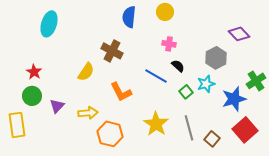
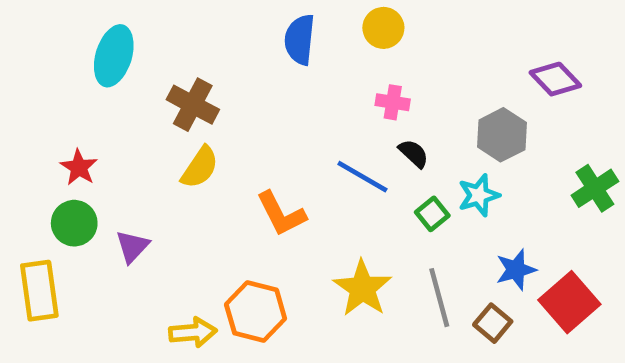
brown cross: (112, 51) -> (193, 105), moved
blue star: (234, 99) -> (516, 270), moved, size x0.7
yellow arrow: (88, 113) -> (193, 332), moved

